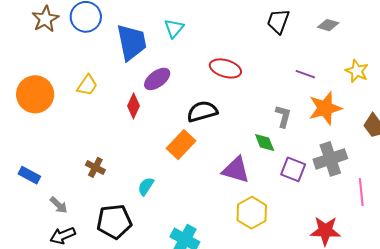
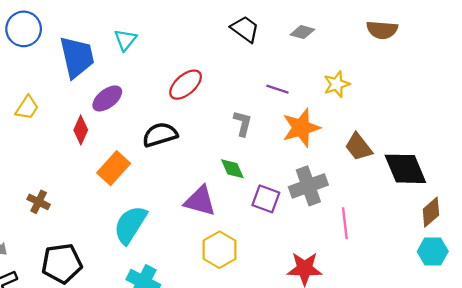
black trapezoid: (278, 21) -> (245, 29), turned 108
red ellipse: (225, 68) -> (186, 85), turned -56
yellow star: (357, 71) -> (337, 84), turned 30
gray L-shape: (283, 116) -> (243, 123), moved
orange rectangle: (181, 145) -> (114, 168), moved
cyan semicircle: (146, 186) -> (130, 225), moved, size x1.8

